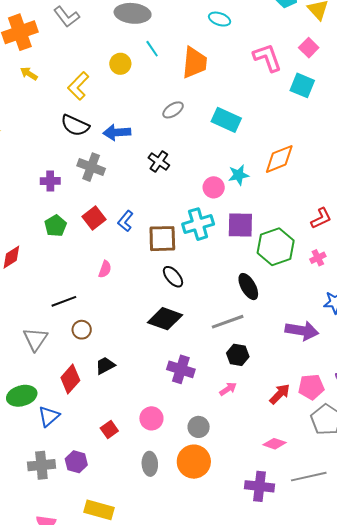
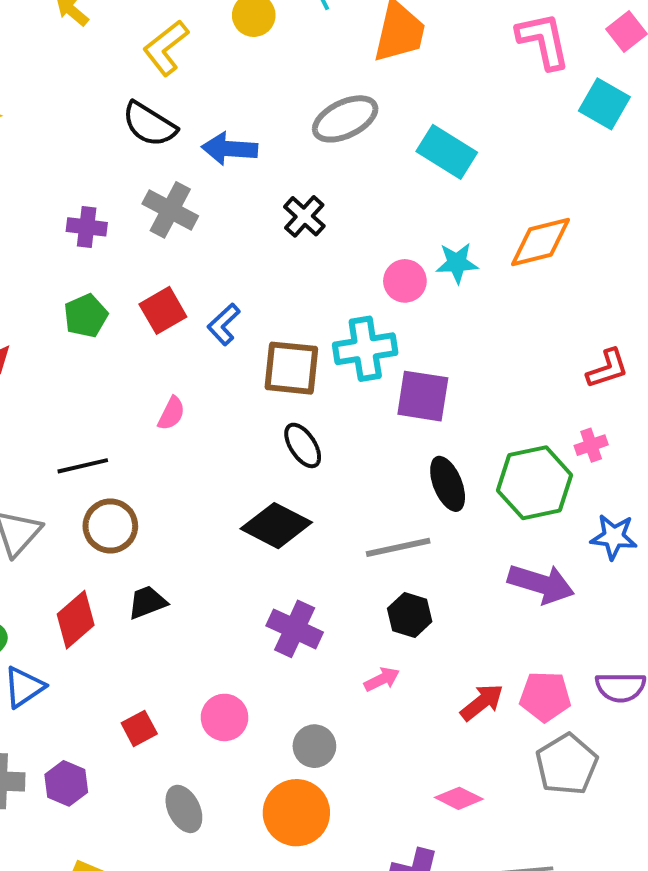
gray ellipse: (173, 110) -> (345, 119), size x1.5
purple square: (240, 225) -> (423, 396), moved
green hexagon: (276, 247) -> (535, 483), moved
brown circle: (82, 330) -> (110, 526), size x1.4
gray ellipse: (150, 464) -> (184, 809), moved, turned -30

